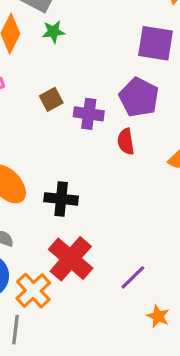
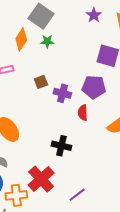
purple pentagon: (139, 97) -> (94, 87), turned -30
black cross: (61, 199) -> (61, 146), moved
orange cross: (33, 291) -> (16, 195), turned 30

